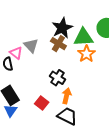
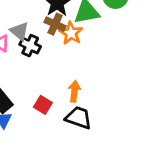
orange star: (86, 54) -> (71, 33), moved
black cross: (58, 78) -> (30, 46), moved

